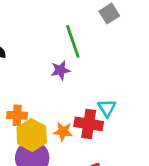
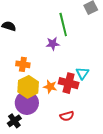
orange cross: (17, 115) -> (23, 64), moved

